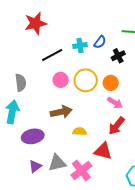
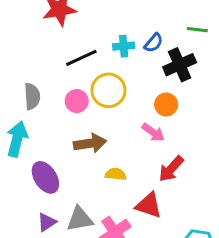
black cross: (118, 56) -> (180, 65), size x1.5
pink circle: (61, 80) -> (77, 101), moved
yellow circle: (86, 80) -> (108, 90), moved
pink arrow: (115, 103) -> (153, 132), moved
purple ellipse: (33, 136) -> (45, 177), turned 65

